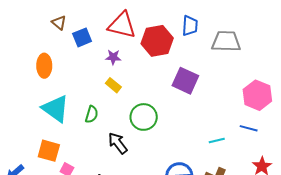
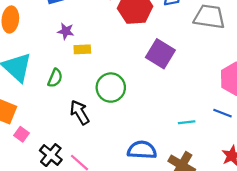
purple star: (113, 57) -> (66, 31), moved
yellow rectangle: (113, 85) -> (82, 49), turned -49

